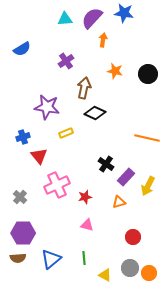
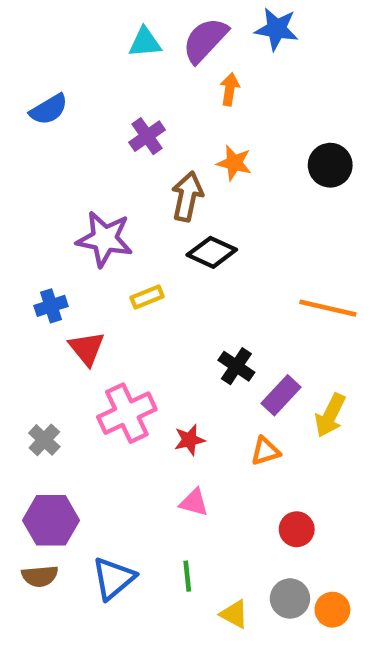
orange star: (115, 71) -> (234, 163), moved

